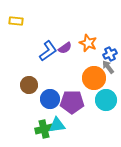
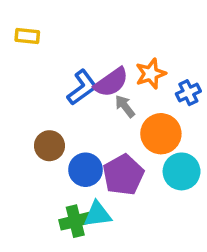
orange star: (88, 43) -> (151, 74), turned 30
purple semicircle: (65, 48) -> (111, 82), size x1.5
gray arrow: (108, 67) -> (125, 106), moved
purple pentagon: (72, 102) -> (123, 175), turned -30

